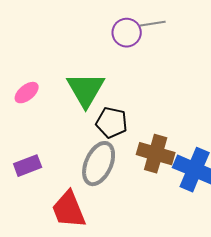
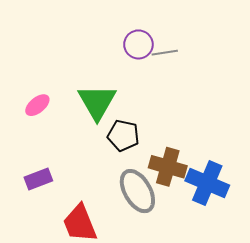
gray line: (153, 24) -> (165, 53), moved
gray ellipse: (99, 164) -> (137, 191), moved, turned -54

